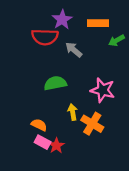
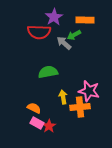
green arrow: (117, 40) -> (74, 35), moved
pink star: (103, 90) -> (89, 91), moved
orange cross: (92, 124) -> (80, 107), turned -36

